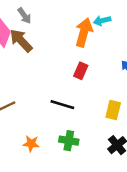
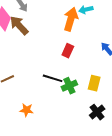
green cross: (69, 141) -> (69, 86), moved, turned -35

